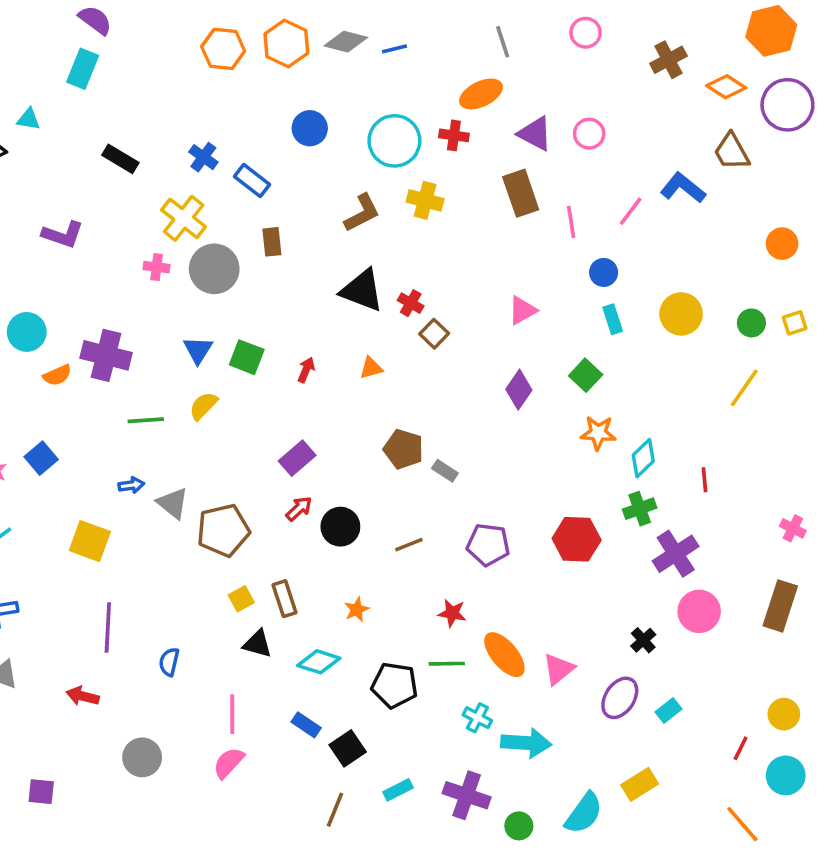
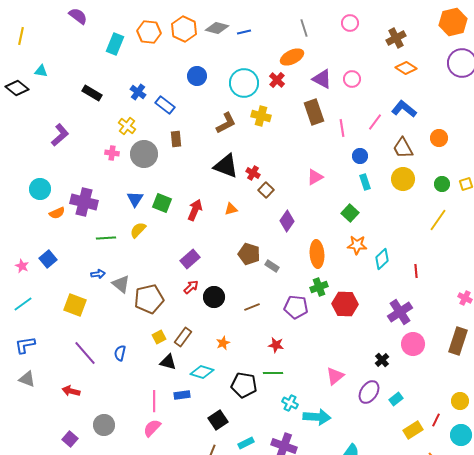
cyan rectangle: (83, 69) -> (115, 44), moved
orange diamond: (726, 87) -> (406, 68), moved
red cross: (454, 135) -> (277, 80), turned 35
brown trapezoid: (732, 152) -> (403, 148), moved
yellow cross: (184, 218) -> (127, 126), size x0.7
purple L-shape: (63, 235) -> (60, 135), turned -60
orange circle: (782, 244) -> (439, 138), moved
red arrow: (306, 370) -> (195, 210), size x1.5
purple diamond: (519, 390) -> (287, 221), moved
green cross: (640, 509) -> (319, 287), moved
brown rectangle: (285, 599) -> (183, 337), turned 54
purple line: (108, 628) -> (85, 353), turned -44
orange ellipse: (504, 655) -> (317, 254), moved, turned 36
blue semicircle: (169, 662) -> (120, 353), moved
blue rectangle: (306, 725) -> (182, 395), moved, turned -42
yellow rectangle: (640, 784) -> (413, 430), moved
purple square: (41, 792) -> (70, 439), moved, turned 35

